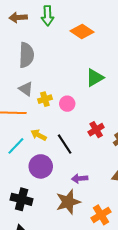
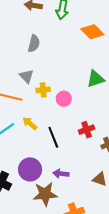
gray semicircle: (26, 55) -> (34, 44), size x0.7
purple circle: (41, 166) -> (30, 169), moved

